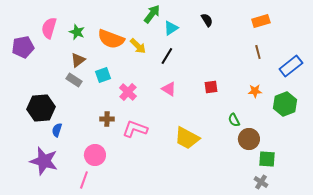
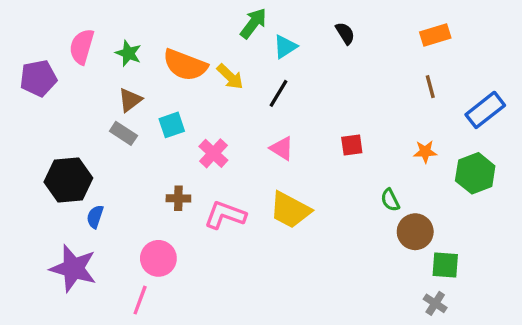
yellow trapezoid: (187, 138) -> (290, 210), moved

